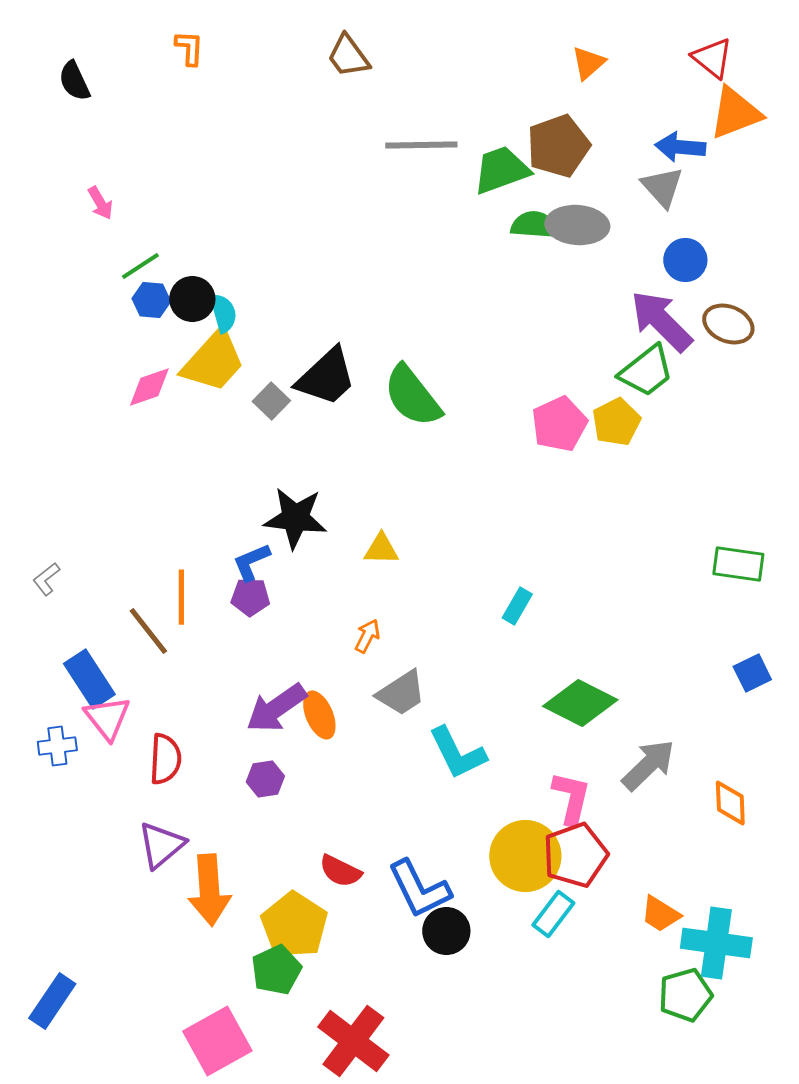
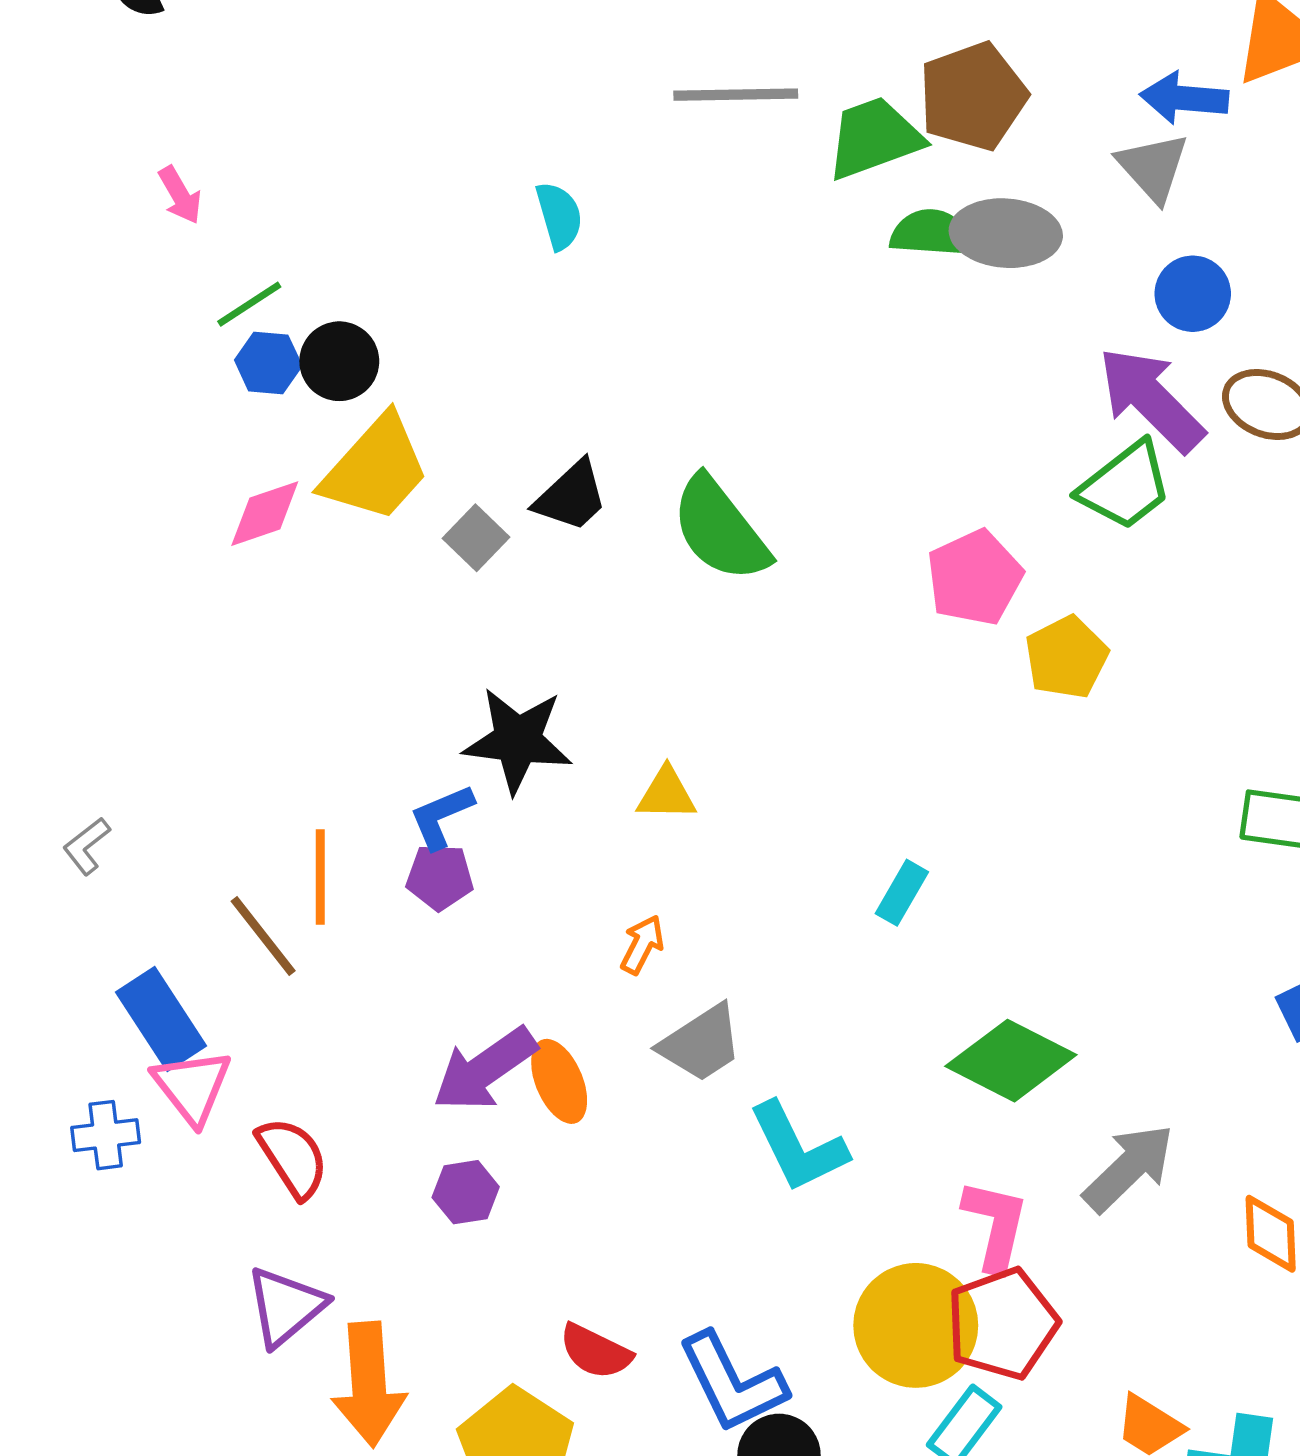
cyan semicircle: (223, 313) -> (559, 216), moved
black trapezoid: (326, 377) -> (571, 496), size x0.7
yellow pentagon: (616, 422) -> (1066, 657), moved
red semicircle: (165, 759) -> (293, 1158), turned -36

